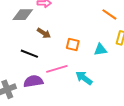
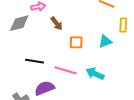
brown arrow: (44, 33) -> (57, 24), moved, turned 32
pink line: (57, 69) -> (66, 70), turned 45

